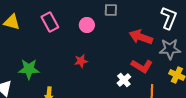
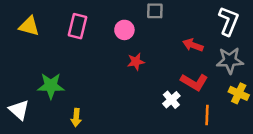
pink rectangle: (50, 22) -> (77, 26), turned 42
red arrow: (141, 37) -> (193, 45), size x0.7
red star: (81, 61) -> (136, 62), moved

